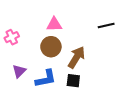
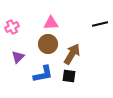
pink cross: (12, 37) -> (12, 27), moved
purple triangle: (19, 71) -> (18, 57), moved

